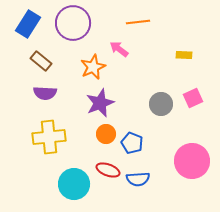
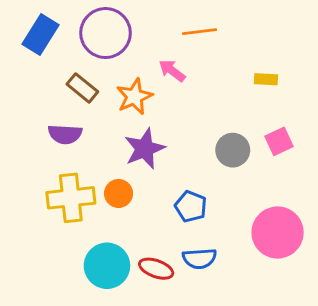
brown rectangle: (41, 61) -> (82, 88), moved
orange circle: (106, 134) -> (119, 193), moved
red ellipse: (108, 170) -> (156, 269), moved

